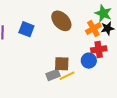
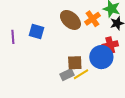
orange cross: (93, 28) -> (92, 19), moved
blue circle: (89, 61) -> (101, 57), size x1.5

